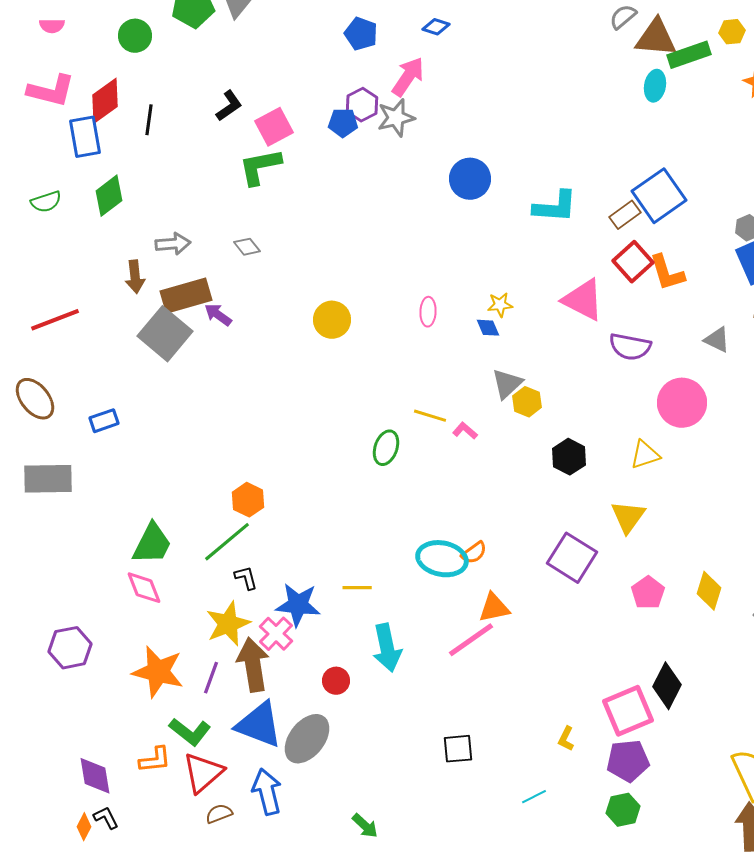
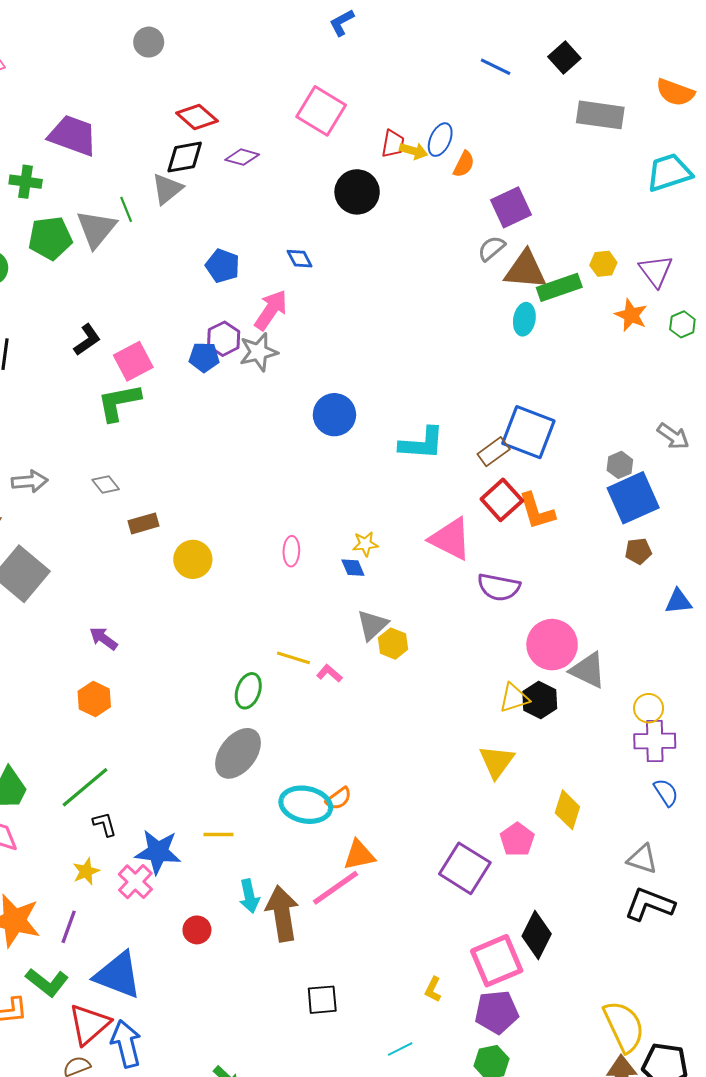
blue diamond: (436, 27) -> (300, 259), turned 44
blue square: (659, 196) -> (528, 432), turned -34
brown rectangle: (186, 296) -> (144, 523), moved, size x0.6
purple arrow: (218, 315) -> (104, 638), moved
gray triangle: (717, 340) -> (588, 670), moved, size x1.4
black hexagon: (569, 457) -> (540, 700), moved
orange hexagon: (248, 500) -> (94, 699), moved
purple square: (572, 558) -> (465, 868), moved
yellow diamond: (709, 591) -> (567, 810), moved
yellow star: (228, 624) -> (86, 871), size x0.6
cyan arrow: (387, 648) -> (249, 896), size x0.7
brown arrow: (253, 665) -> (282, 913), moved
gray ellipse: (307, 739) -> (238, 753), moved
red triangle: (203, 773) -> (89, 1024), moved

